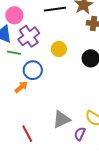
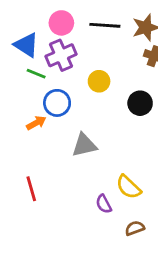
pink circle: (14, 15) -> (61, 23), moved
gray triangle: (61, 119) -> (84, 145), moved
purple semicircle: (80, 134) -> (104, 204), turned -64

